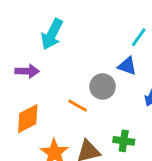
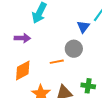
blue triangle: (127, 66) -> (83, 27), moved, turned 48
orange line: (78, 106) -> (57, 62), turned -40

